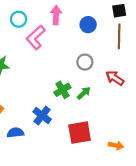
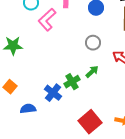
green cross: (62, 90) -> (72, 82), moved
red square: (80, 133) -> (90, 122), moved, turned -30

